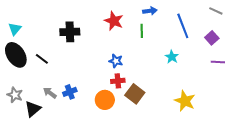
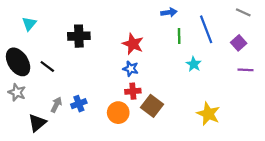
red star: (114, 21) -> (133, 44), moved
cyan triangle: (15, 29) -> (29, 24), moved
green line: (142, 31) -> (179, 36), moved
gray arrow: (50, 93) -> (56, 105), turned 80
gray star: (15, 95) -> (17, 92), moved

